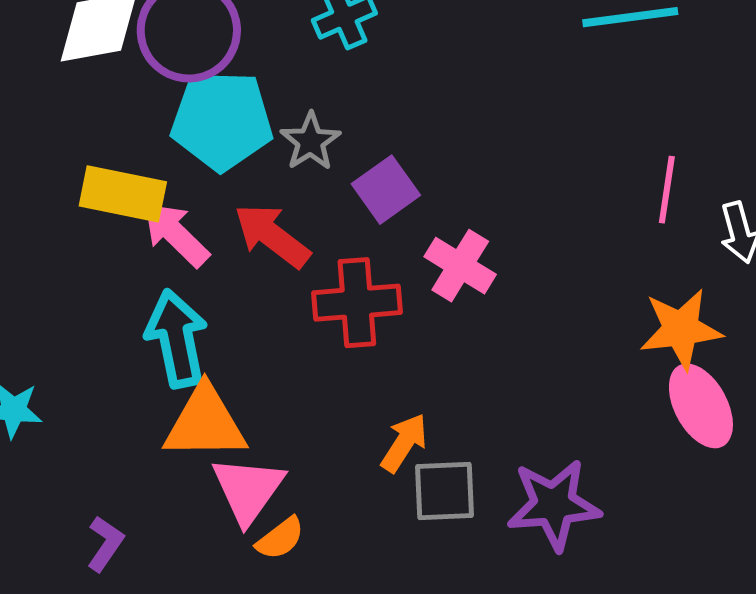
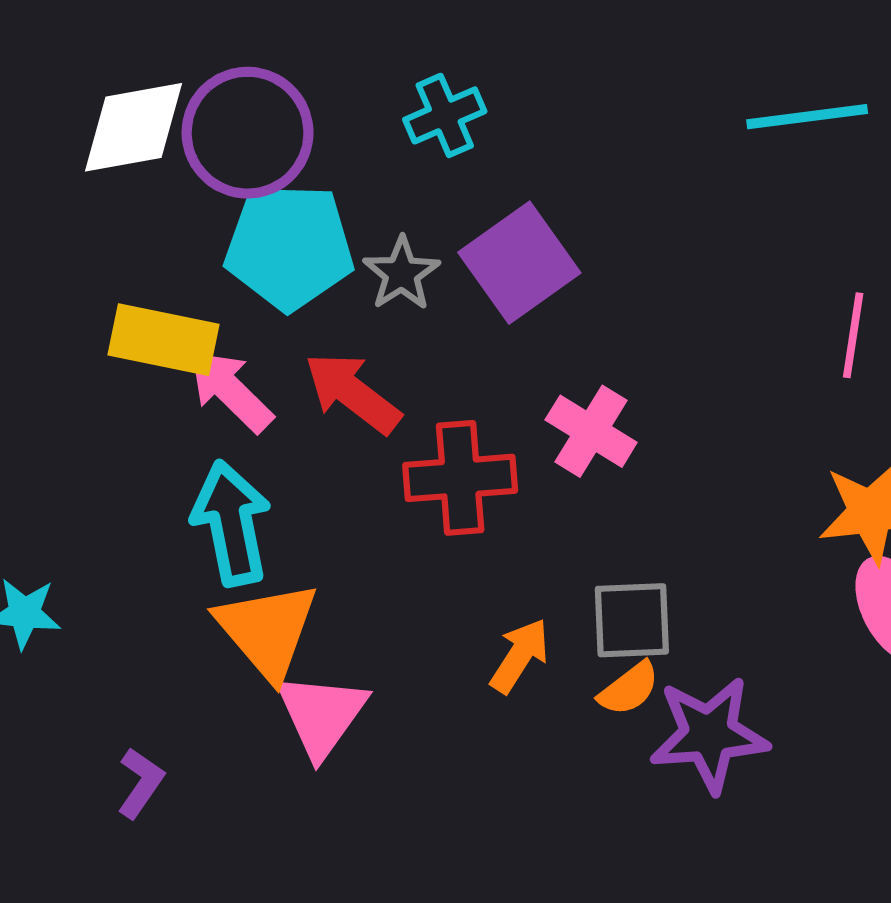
purple square: (386, 190) -> (519, 263), moved, size x1.4
orange triangle: (205, 423) -> (267, 630), turned 50
gray square: (444, 491) -> (632, 620), moved
orange semicircle: (280, 538) -> (629, 689), moved

